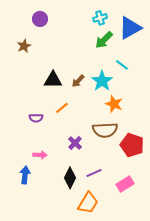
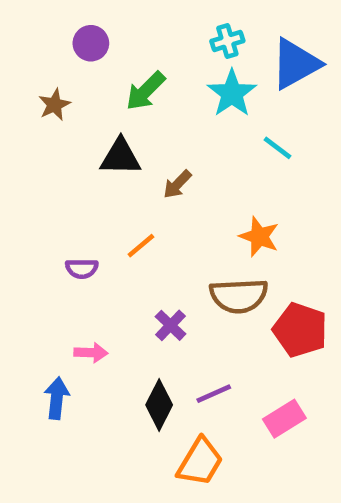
green arrow: (104, 40) -> (145, 91), moved
black triangle: (53, 80) -> (120, 157), moved
cyan star: (102, 81) -> (232, 93), moved

